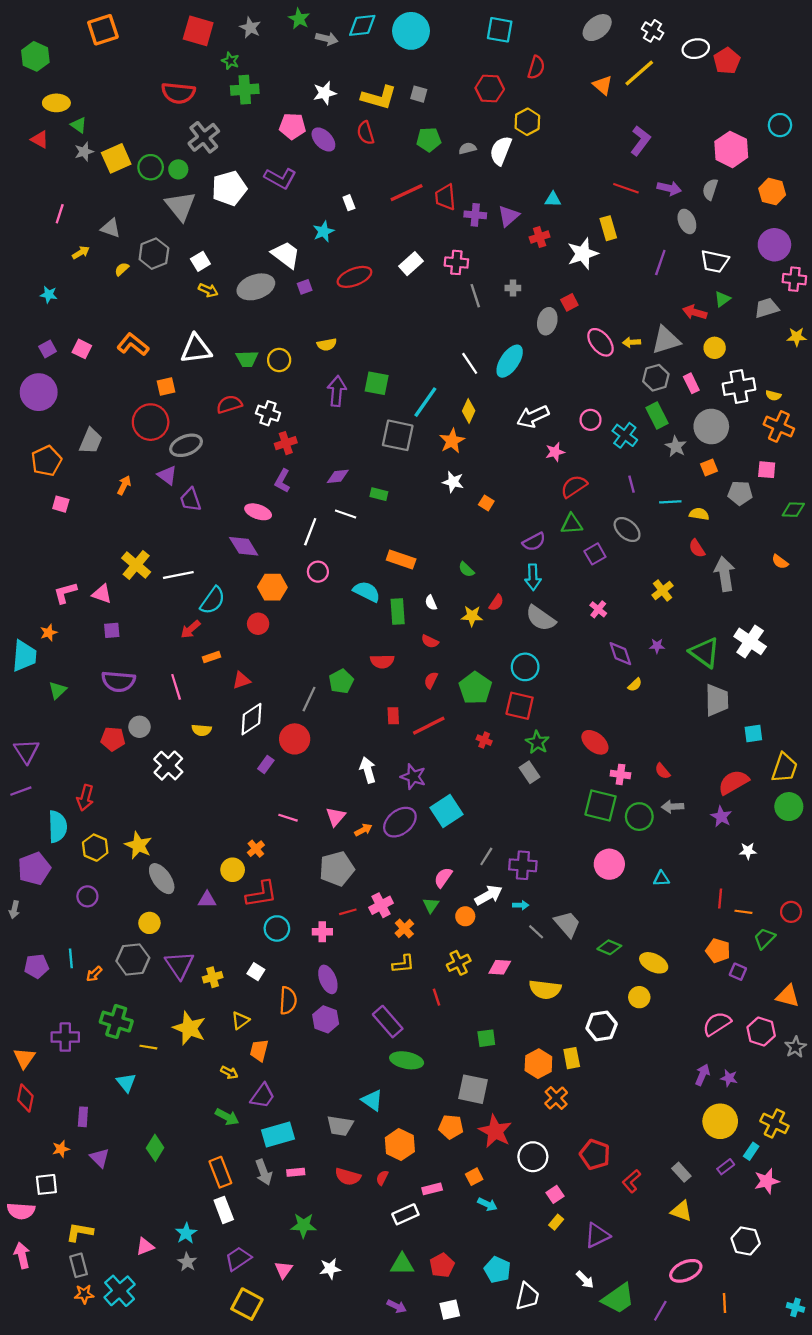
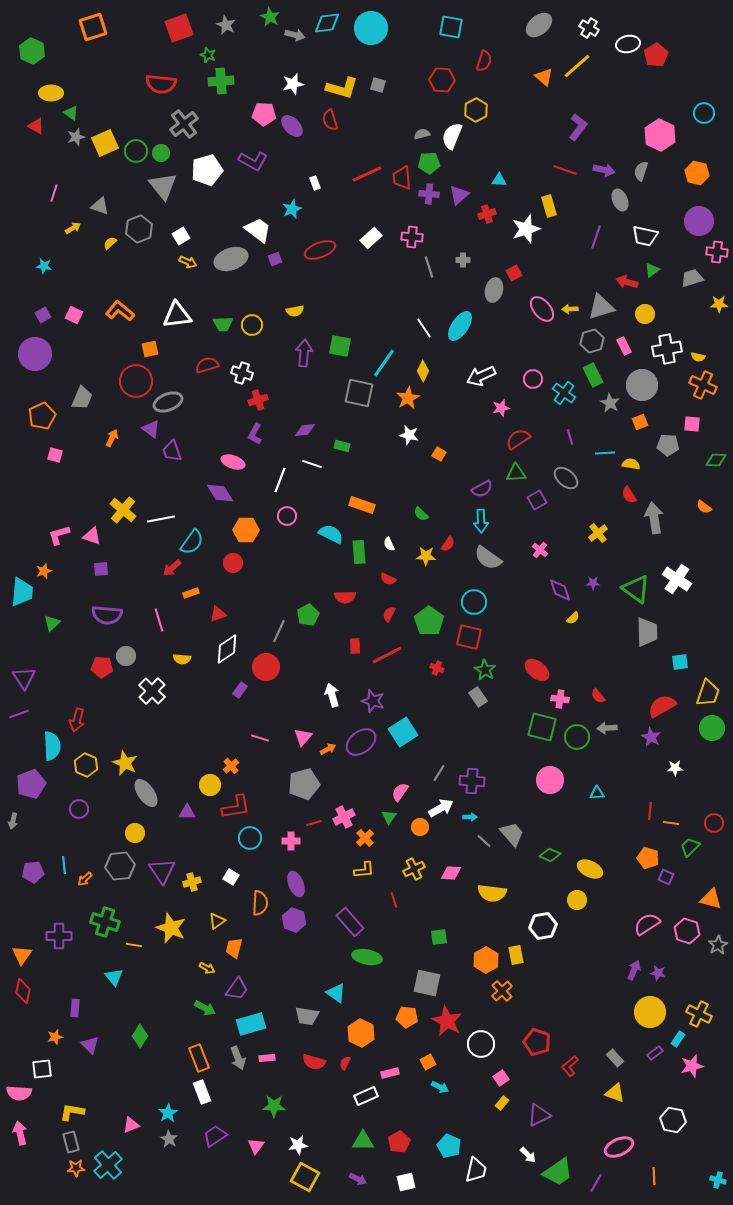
red square: (198, 31) -> (179, 28), turned -36
green pentagon: (429, 139) -> (429, 163), moved
yellow square: (247, 1304) -> (305, 1177), moved

